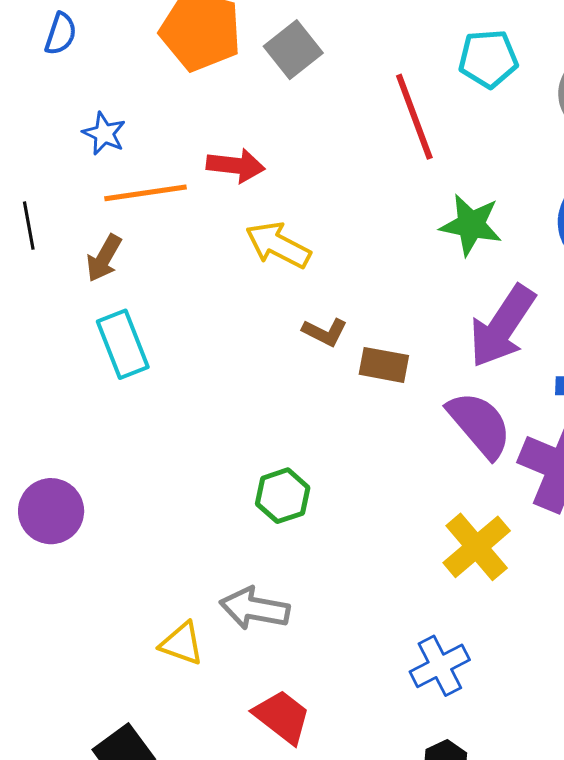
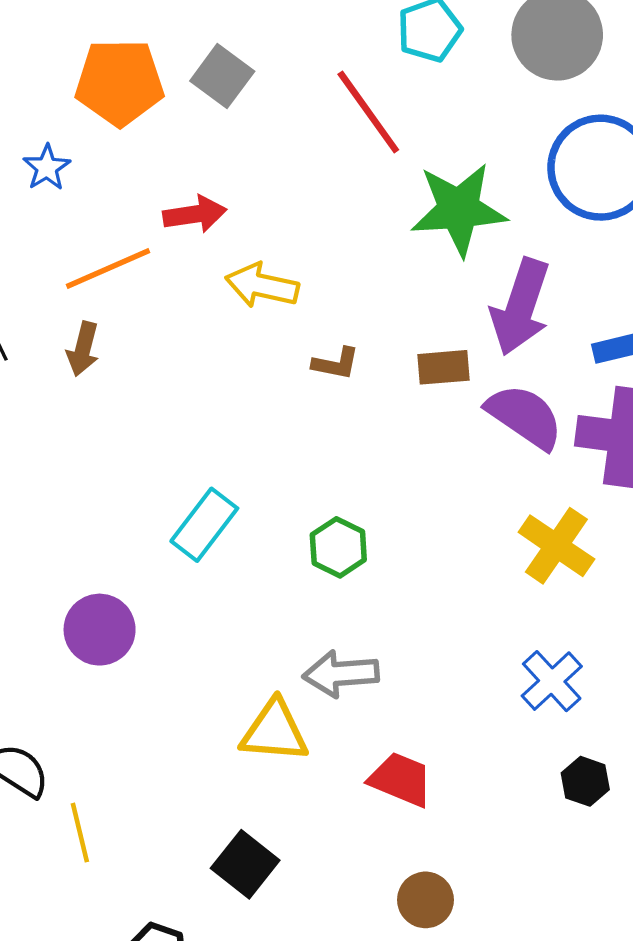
blue star: (104, 134) -> (47, 167), moved, turned 30
green star: (471, 225) -> (459, 209), size x1.4
cyan rectangle: (123, 344) -> (204, 525), moved, turned 74
brown rectangle: (384, 365) -> (444, 367), moved
yellow triangle: (182, 644) -> (275, 731), size x1.4

